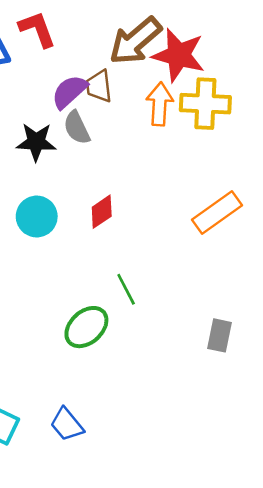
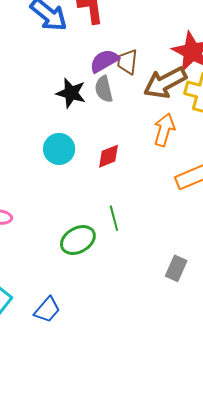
brown arrow: (135, 41) -> (165, 83), moved
orange arrow: (160, 104) -> (164, 130), moved
blue trapezoid: (67, 424) -> (47, 310), turned -112

